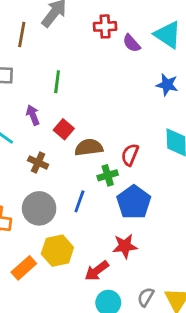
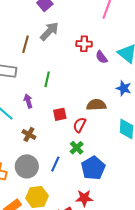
red square: (64, 129) -> (60, 114), moved, turned 32
brown semicircle: (89, 147) -> (96, 105), moved
red semicircle: (130, 155) -> (80, 125), moved
green cross: (108, 175) -> (77, 148), turned -32

